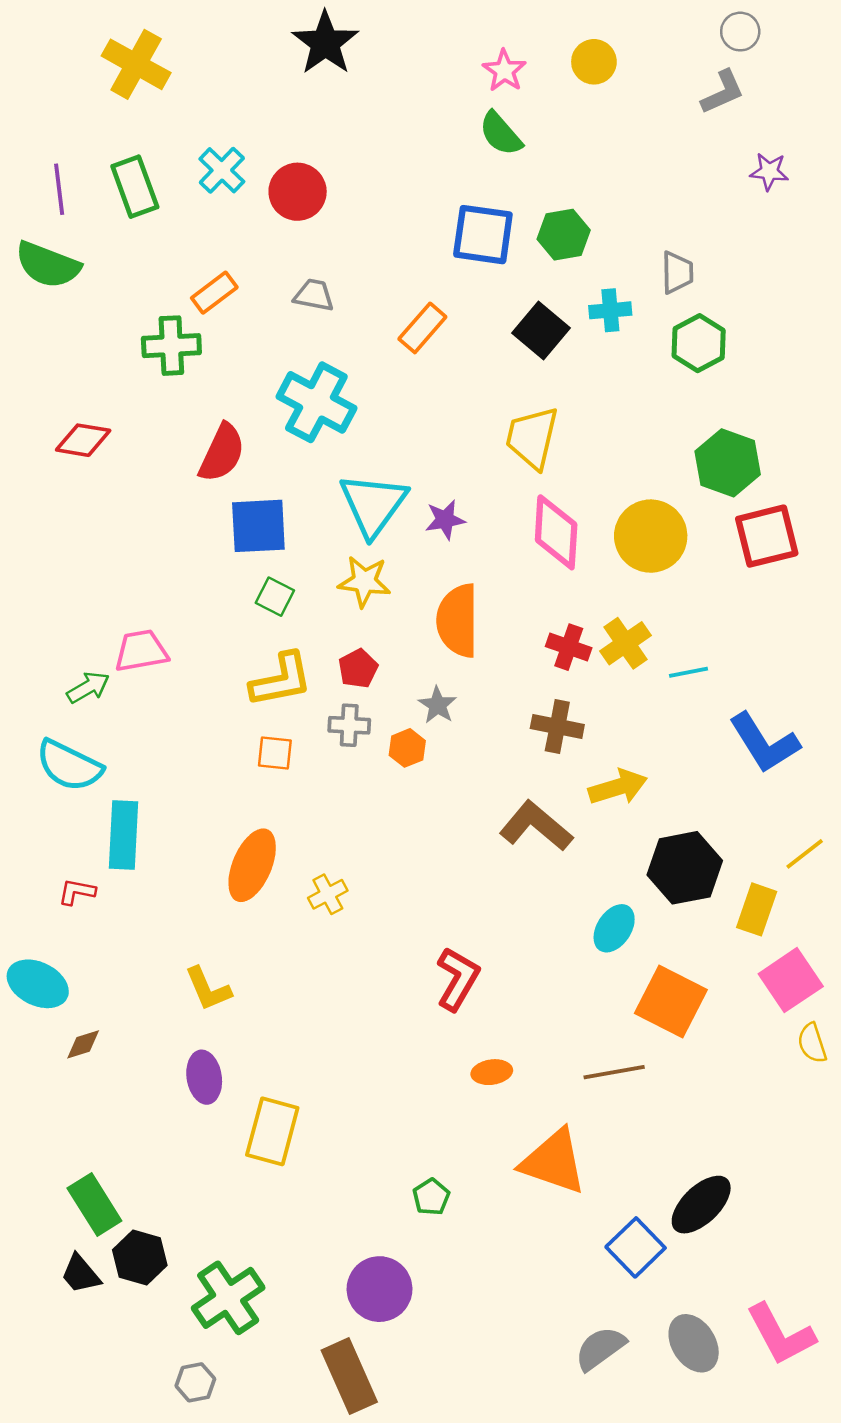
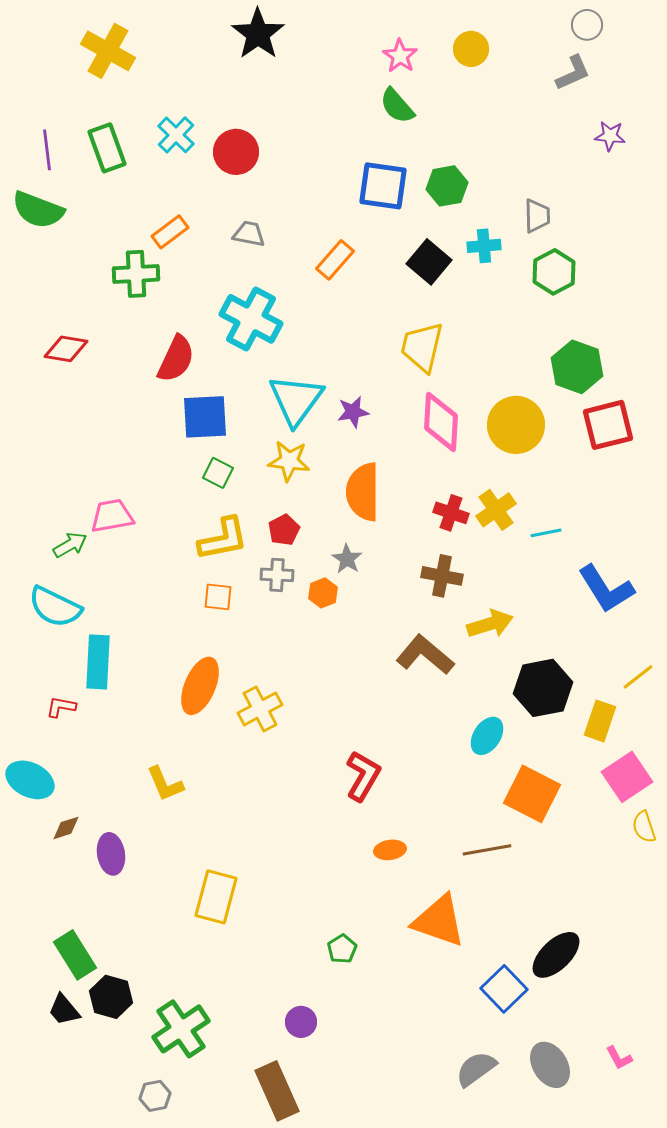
yellow cross: (328, 894) -> (260, 709), size x1.4
purple ellipse: (204, 1077) -> (111, 854), moved
purple circle: (380, 1289) -> (301, 1022), size x0.6
pink L-shape: (781, 1334) -> (619, 1058), size x0.5

